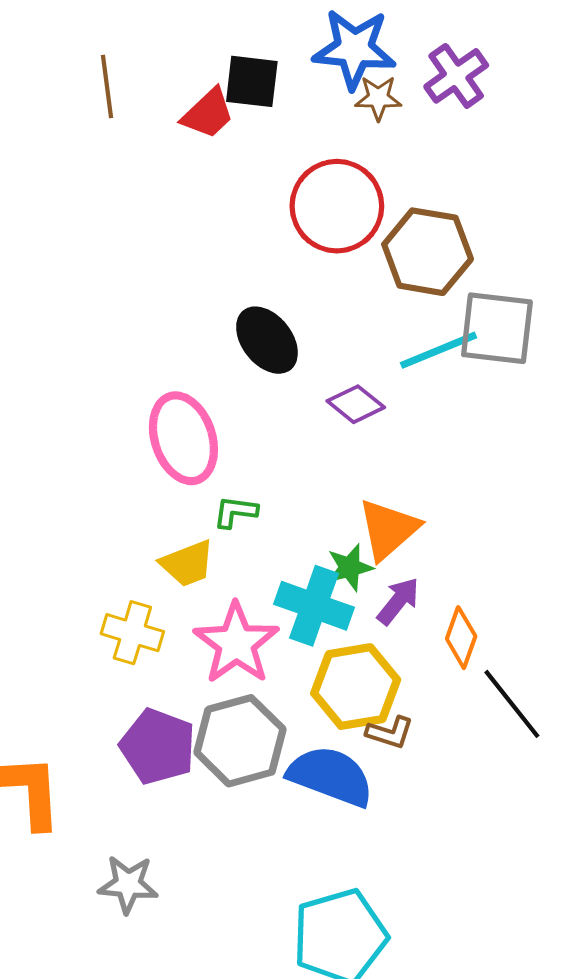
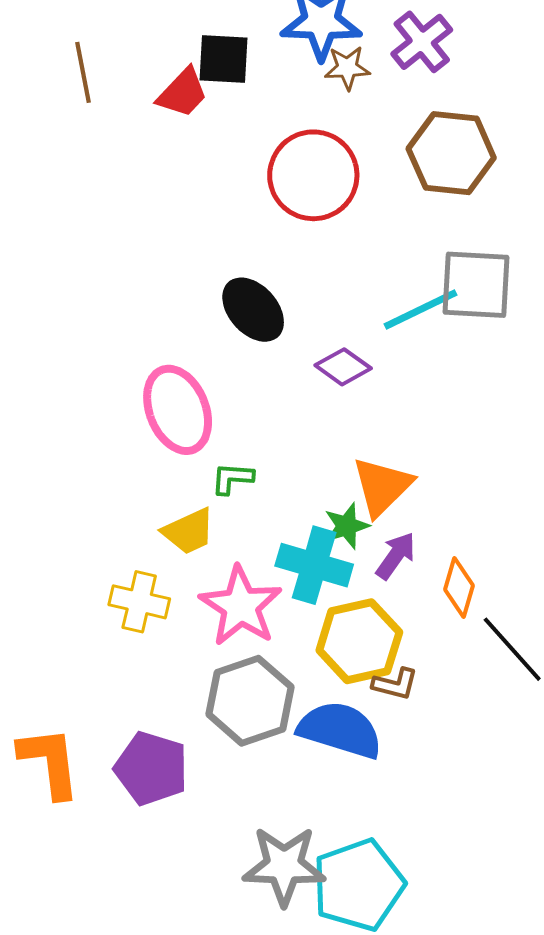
brown hexagon: (428, 252) -> (451, 153), moved
purple pentagon: (158, 746) -> (151, 768), moved
gray star: (128, 884) -> (284, 866), moved, size x1.4

